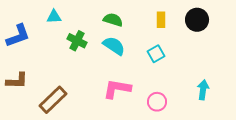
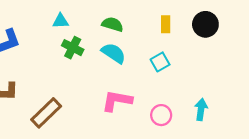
cyan triangle: (54, 17) -> (60, 21), moved
cyan arrow: (203, 90) -> (201, 110), moved

